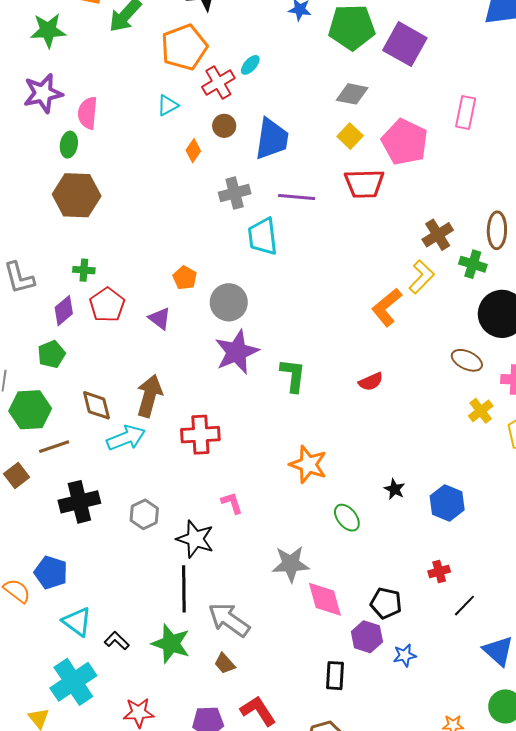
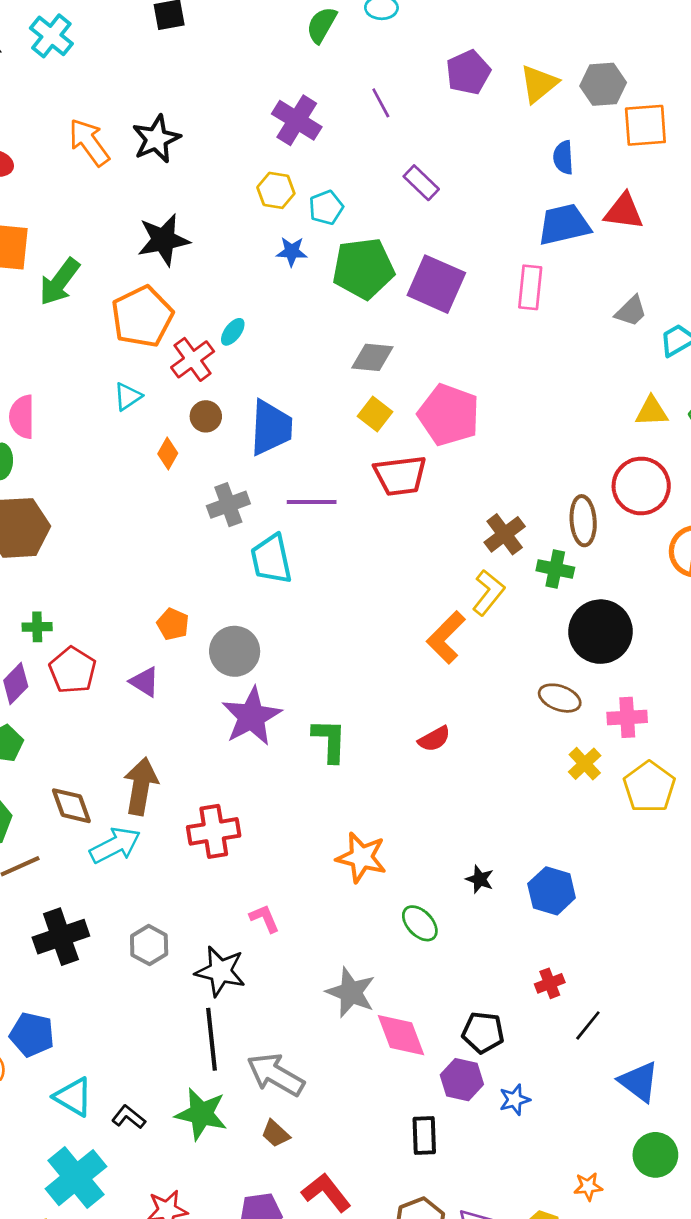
pink rectangle: (466, 113) -> (530, 287), moved
gray star: (291, 564) -> (351, 992), turned 30

